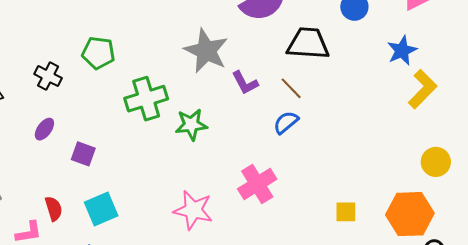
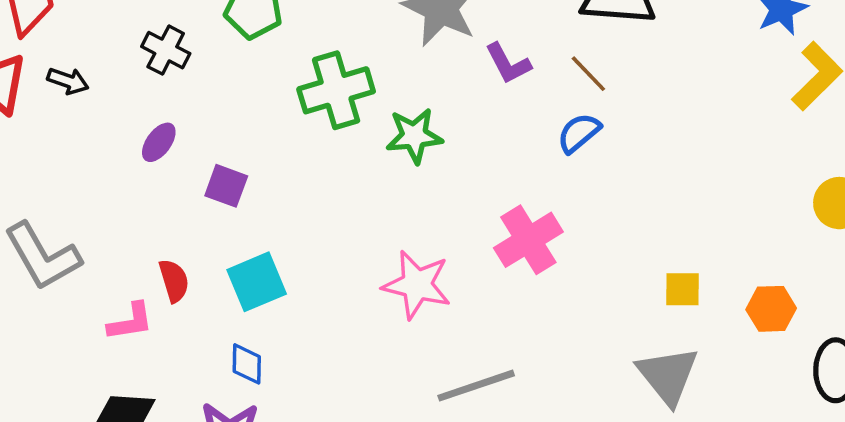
orange hexagon: (410, 214) -> (771, 309), moved, size x0.6

